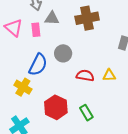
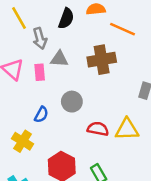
blue semicircle: (38, 65) -> (41, 115), size x0.6
yellow triangle: (109, 75) -> (127, 129), size x1.5

